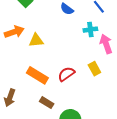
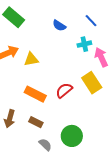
yellow rectangle: (94, 69) -> (92, 83), size x1.5
brown rectangle: (47, 103) -> (36, 122), moved

